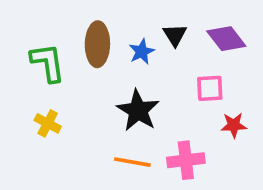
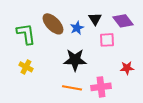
brown ellipse: (97, 44) -> (53, 24), turned -45
pink square: (210, 88) -> (107, 40), moved
black star: (138, 110) -> (75, 60), turned -30

